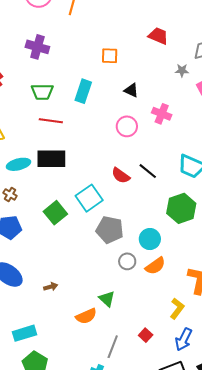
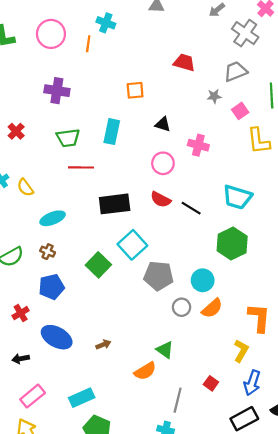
black rectangle: (51, 159) -> (115, 204), moved
red semicircle: (121, 176) -> (161, 199), moved

